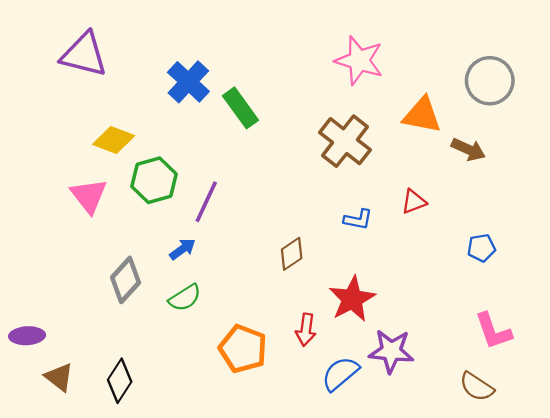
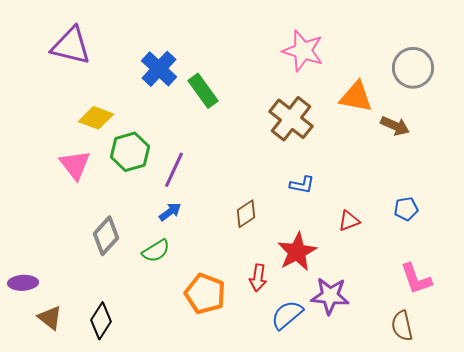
red triangle: (414, 202) -> (349, 221), moved
blue arrow: (182, 249) -> (170, 212), moved
brown semicircle: (477, 387) -> (402, 326), turned 44

